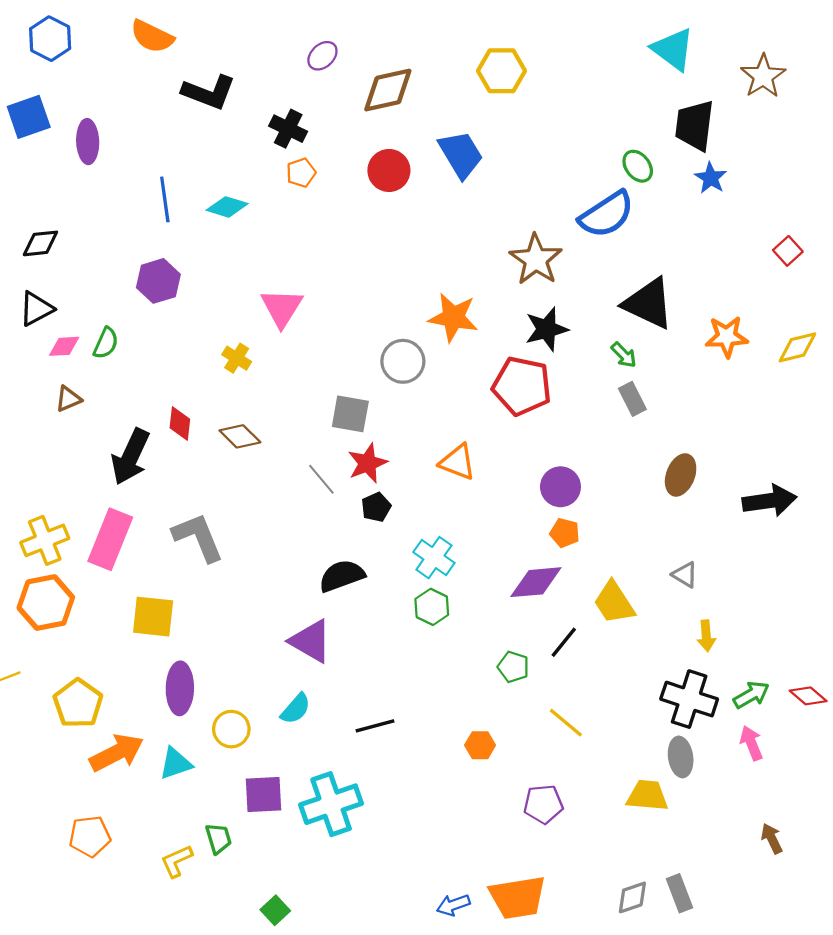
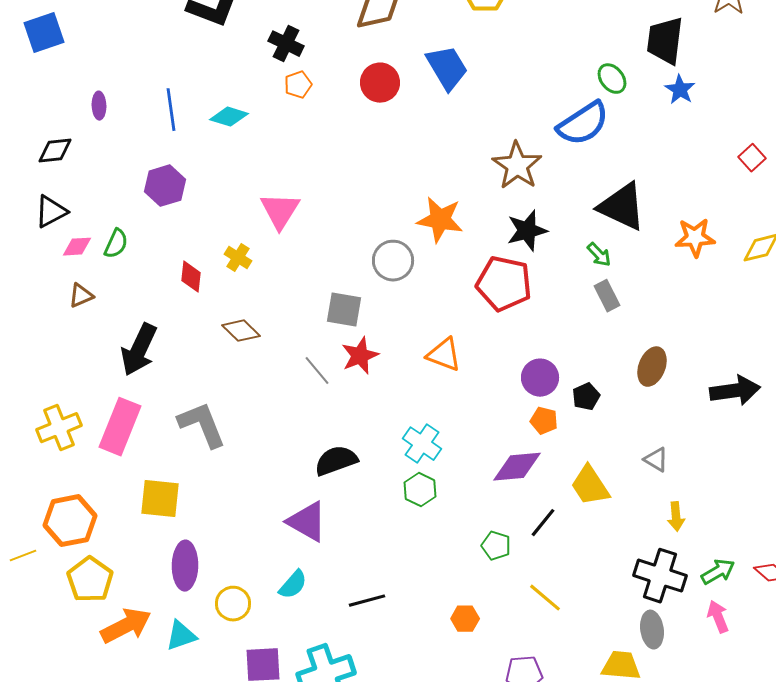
purple ellipse: (88, 142) -> (99, 106), moved, size x0.7
red diamond: (180, 424) -> (191, 277), moved
black pentagon: (376, 507) -> (586, 397), moved
orange hexagon: (46, 603) -> (70, 521), moved

